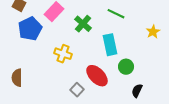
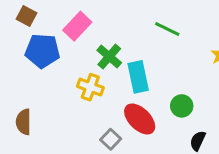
green cross: (83, 24) -> (109, 57), moved
blue pentagon: (30, 29) -> (42, 51), turned 30
cyan rectangle: (110, 45) -> (138, 77), moved

